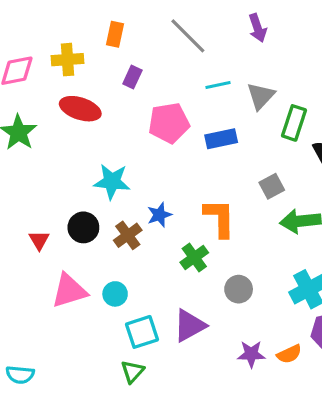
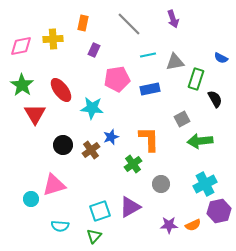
gray triangle: (261, 96) -> (175, 62), turned 36
red ellipse: (80, 109) -> (61, 90), moved, turned 35
cyan star: (112, 182) -> (92, 108), moved
red triangle: (39, 240) -> (35, 114), moved, size x1.6
cyan circle: (115, 294) -> (31, 199), moved
cyan semicircle: (20, 375) -> (60, 226), moved

